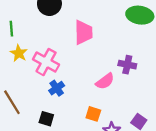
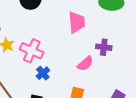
pink trapezoid: (83, 32) -> (77, 22), moved

